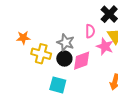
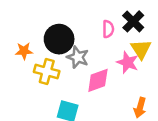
pink semicircle: (90, 31) -> (108, 29), moved
black circle: (64, 59) -> (59, 39), moved, size x1.5

